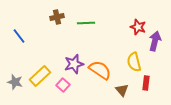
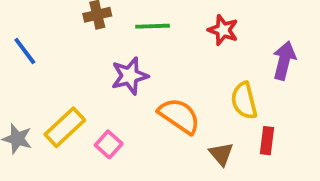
red star: (138, 27) -> (223, 30), moved
purple star: (74, 64) -> (130, 76), moved

